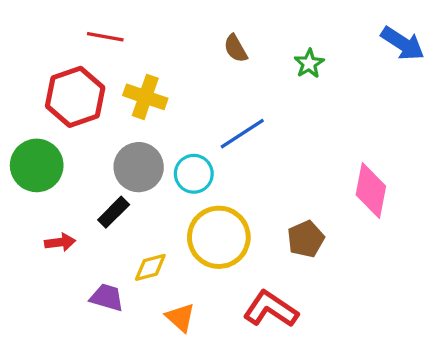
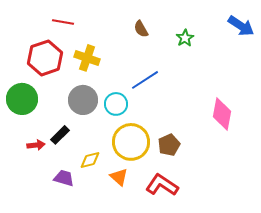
black rectangle: (114, 212) -> (60, 135), moved
brown pentagon: (306, 239) -> (169, 145), moved
orange triangle: (180, 317) -> (119, 177), moved

